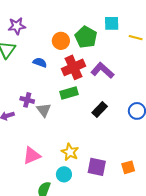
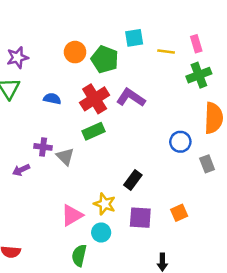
orange circle: (61, 41) -> (75, 52), moved
black rectangle: (100, 110) -> (133, 180), moved
pink triangle: (32, 156) -> (72, 215), moved

